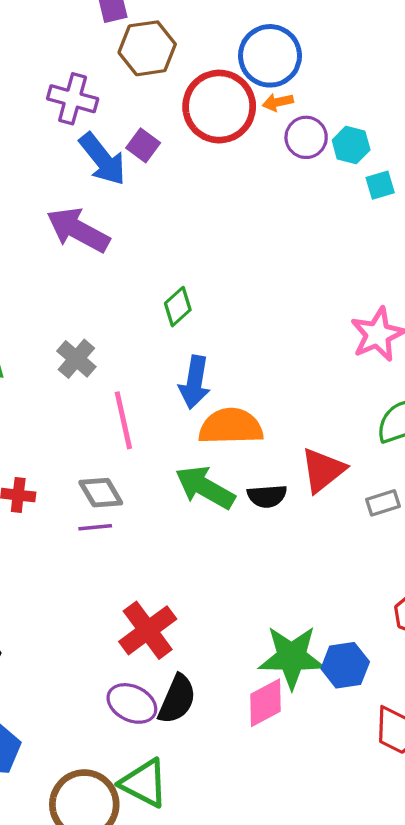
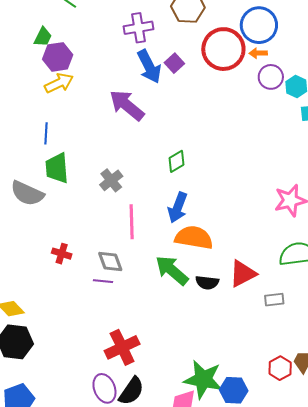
purple cross: (73, 99) -> (139, 28), turned -36
purple ellipse: (132, 703) -> (104, 388), turned 32

